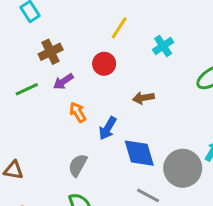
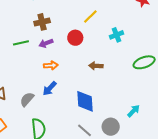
orange arrow: (78, 112) -> (51, 65), turned 104
blue arrow: (108, 128) -> (50, 88), moved
gray semicircle: (78, 165) -> (27, 99), moved
gray circle: (183, 168) -> (111, 127), moved, size x0.7

